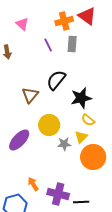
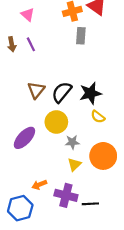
purple line: (48, 45) -> (31, 44), moved
black semicircle: (56, 80) -> (62, 92), moved
yellow triangle: (81, 137) -> (74, 164), moved
orange arrow: (33, 184) -> (39, 185), turned -80

